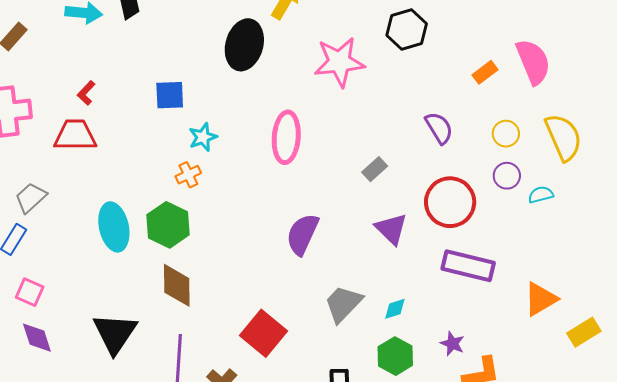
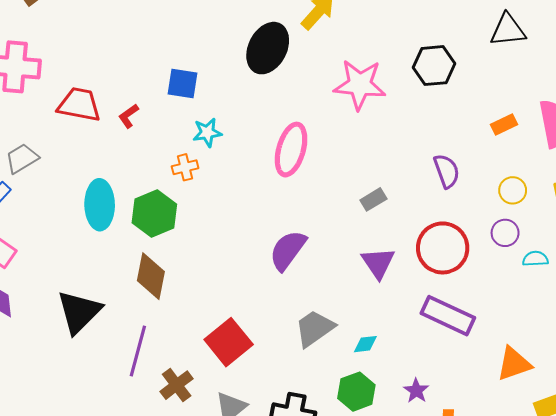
red L-shape: (86, 93) -> (129, 116), moved

